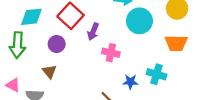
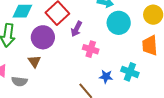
orange trapezoid: (176, 43) -> (150, 45), turned 80
purple circle: (57, 44) -> (43, 37), size x1.5

